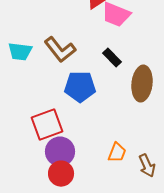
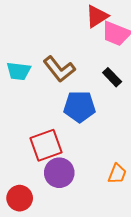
red circle: (61, 174) -> (20, 198), moved

